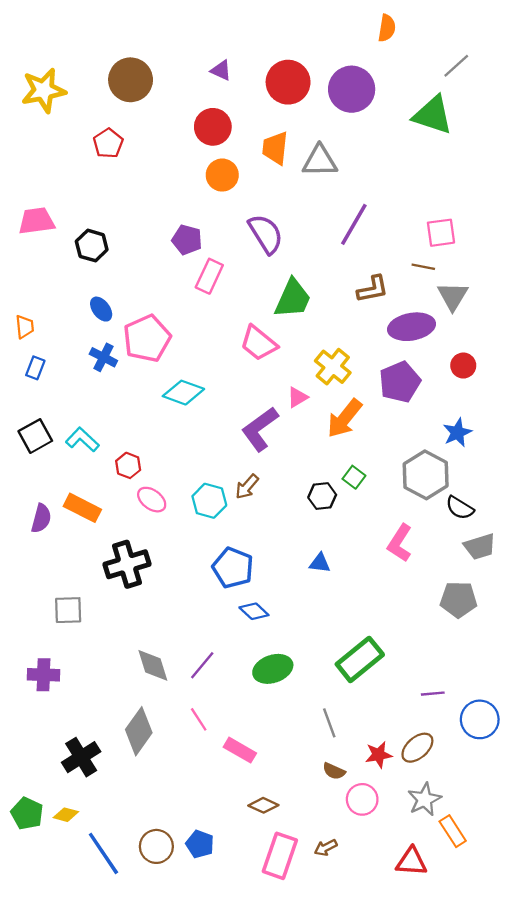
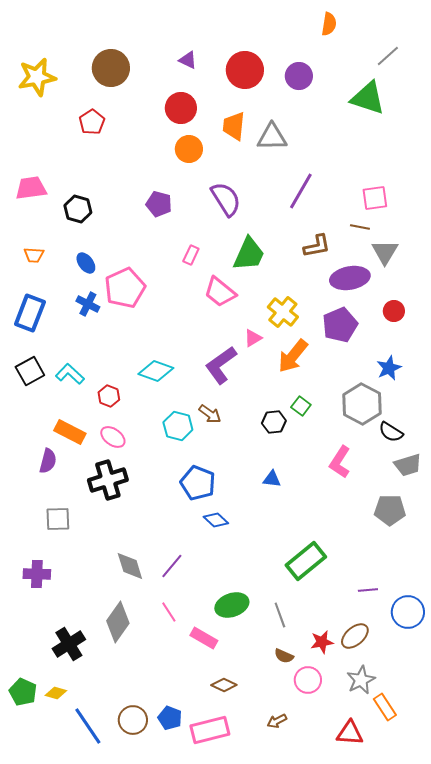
purple circle: (352, 89) -> (299, 76), size x0.7
pink rectangle: (209, 276) -> (191, 255), moved, size x0.7
orange trapezoid: (25, 327) -> (34, 255), moved, turned 100
blue rectangle: (35, 368) -> (30, 313), size x1.8
cyan diamond: (183, 393) -> (156, 371), moved
brown arrow: (247, 487) -> (210, 414), turned -95
pink ellipse: (152, 500) -> (113, 437), moved
purple semicircle: (41, 518) -> (48, 461), moved
green ellipse: (273, 669) -> (232, 605), moved
pink rectangle: (280, 856) -> (210, 730), moved, turned 57

